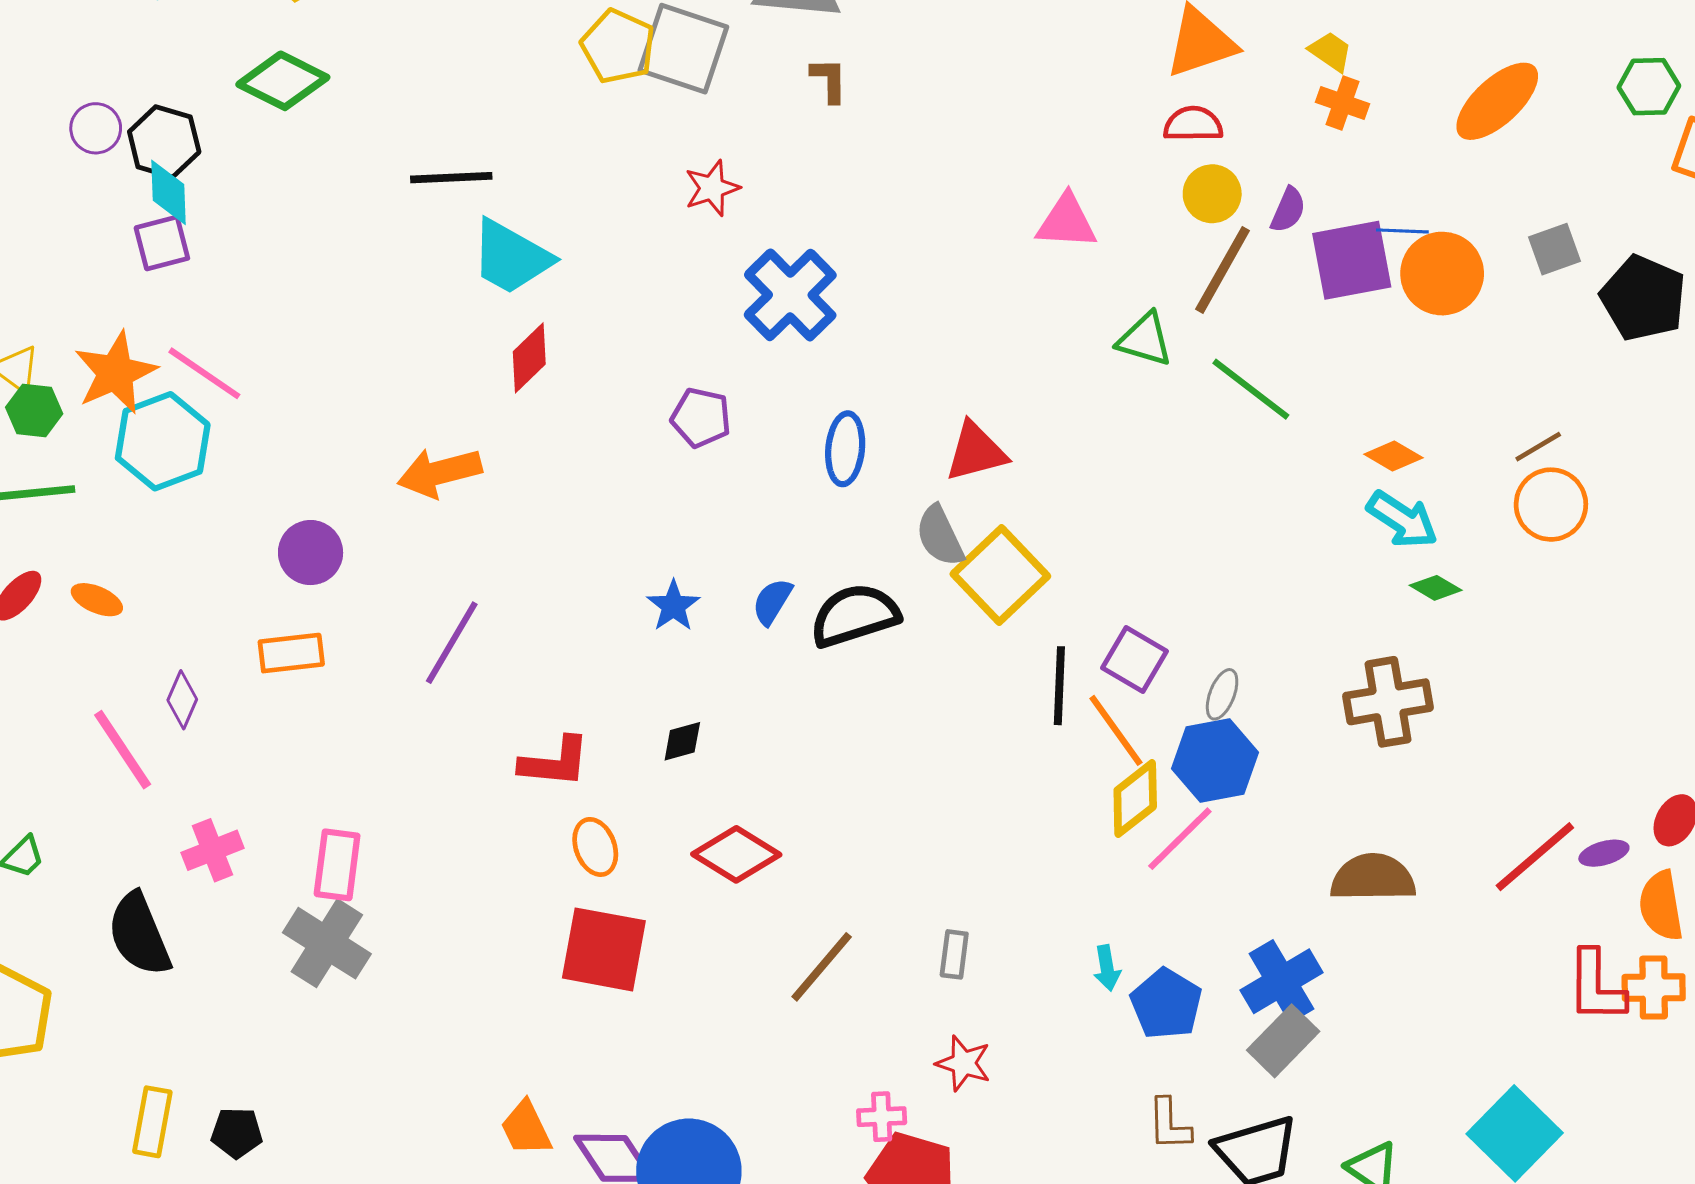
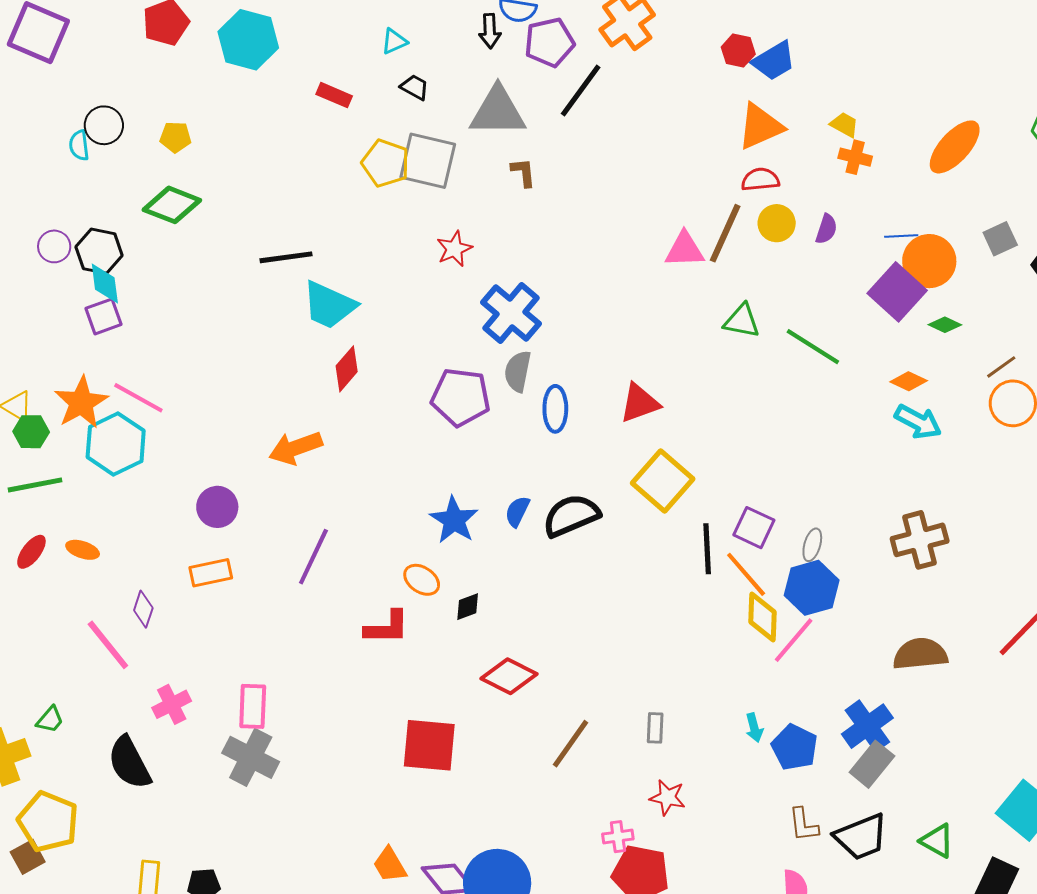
purple square: (1352, 260) -> (897, 292), moved, turned -32
brown line: (1223, 270) -> (725, 233), moved
purple pentagon: (701, 418) -> (461, 397), size x1.5
gray semicircle: (940, 536) -> (518, 371), moved, turned 42
green diamond: (1436, 588) -> (945, 325), moved
blue star: (673, 606) -> (454, 520), size x1.4
yellow diamond: (1135, 798) -> (762, 617), turned -45
orange ellipse: (595, 847) -> (422, 580), moved, turned -30

